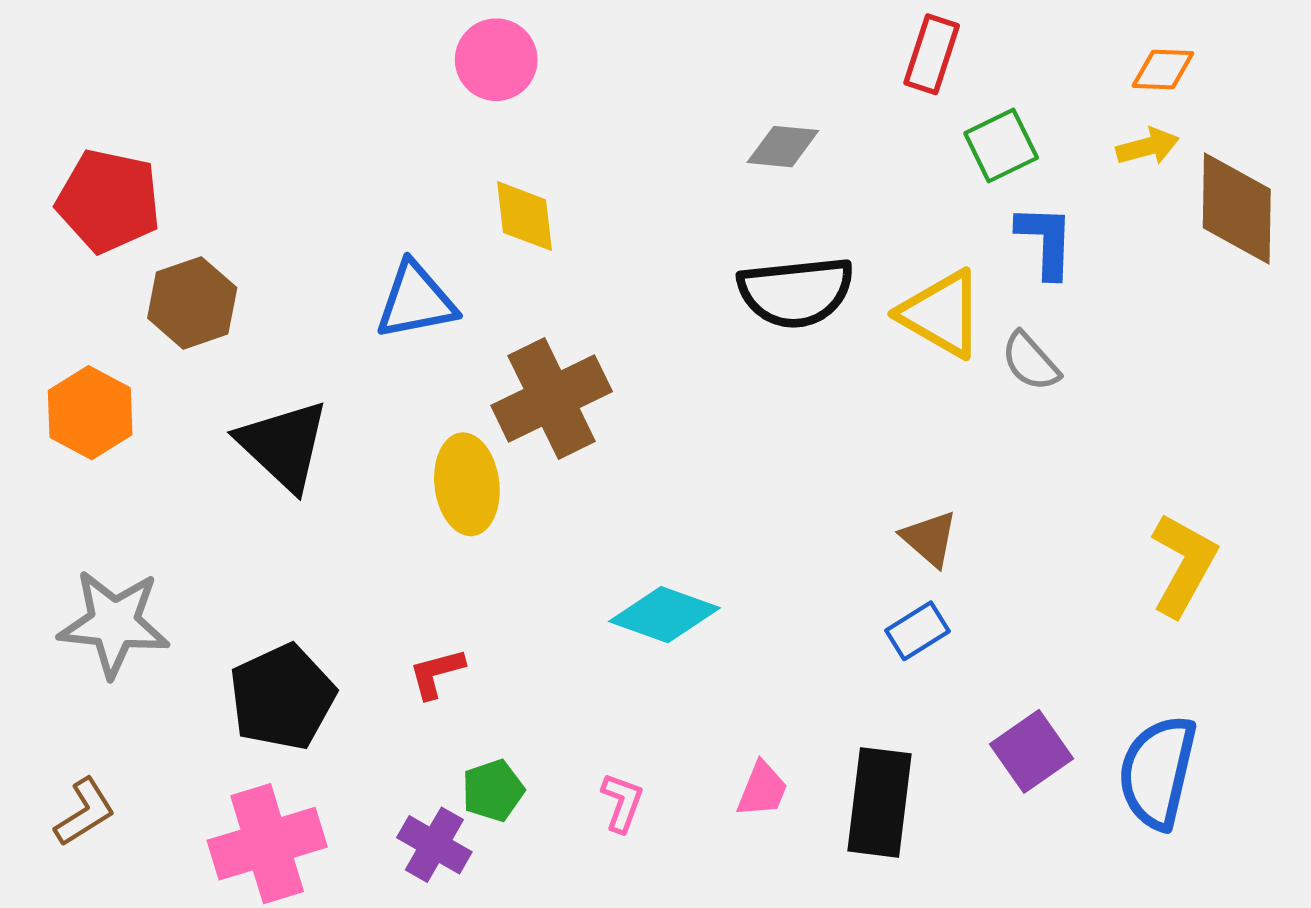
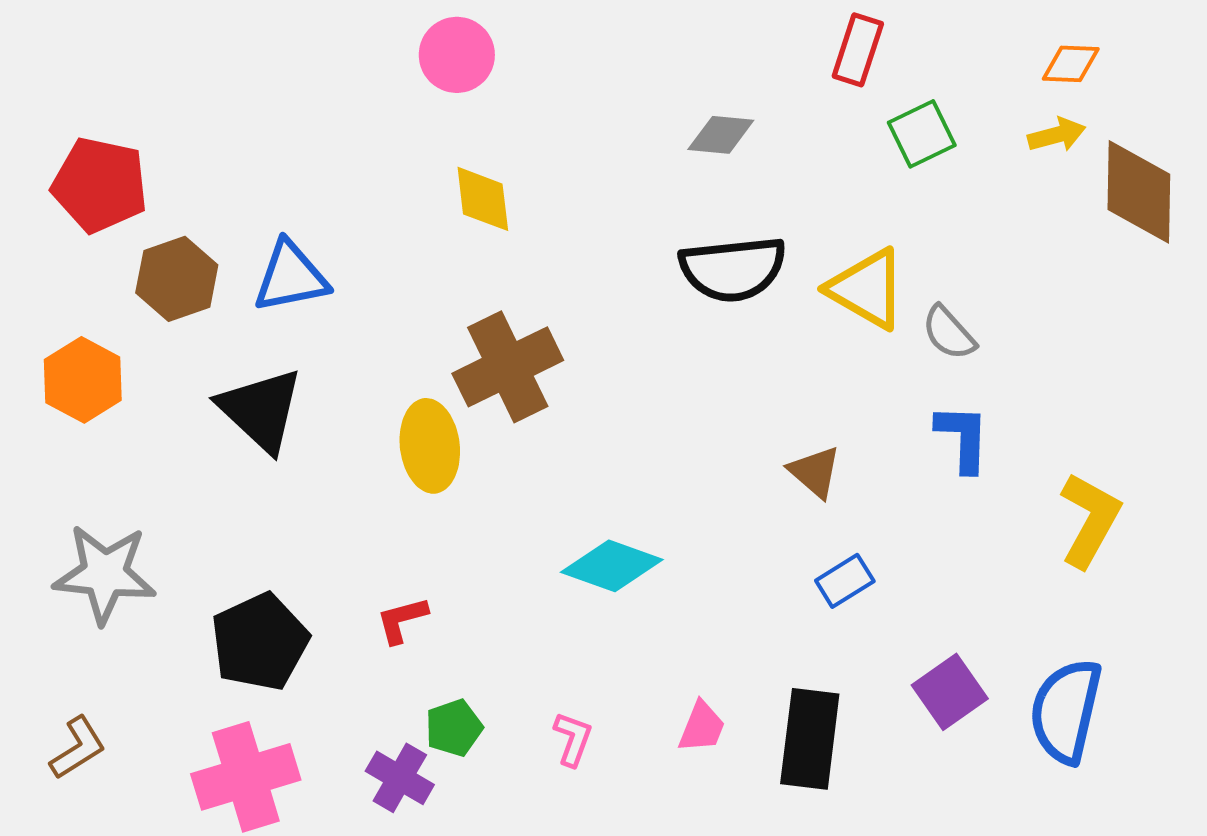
blue L-shape: (1046, 241) -> (963, 438), moved
blue triangle: (416, 301) -> (291, 277), moved
brown triangle: (929, 539) -> (815, 472), moved

